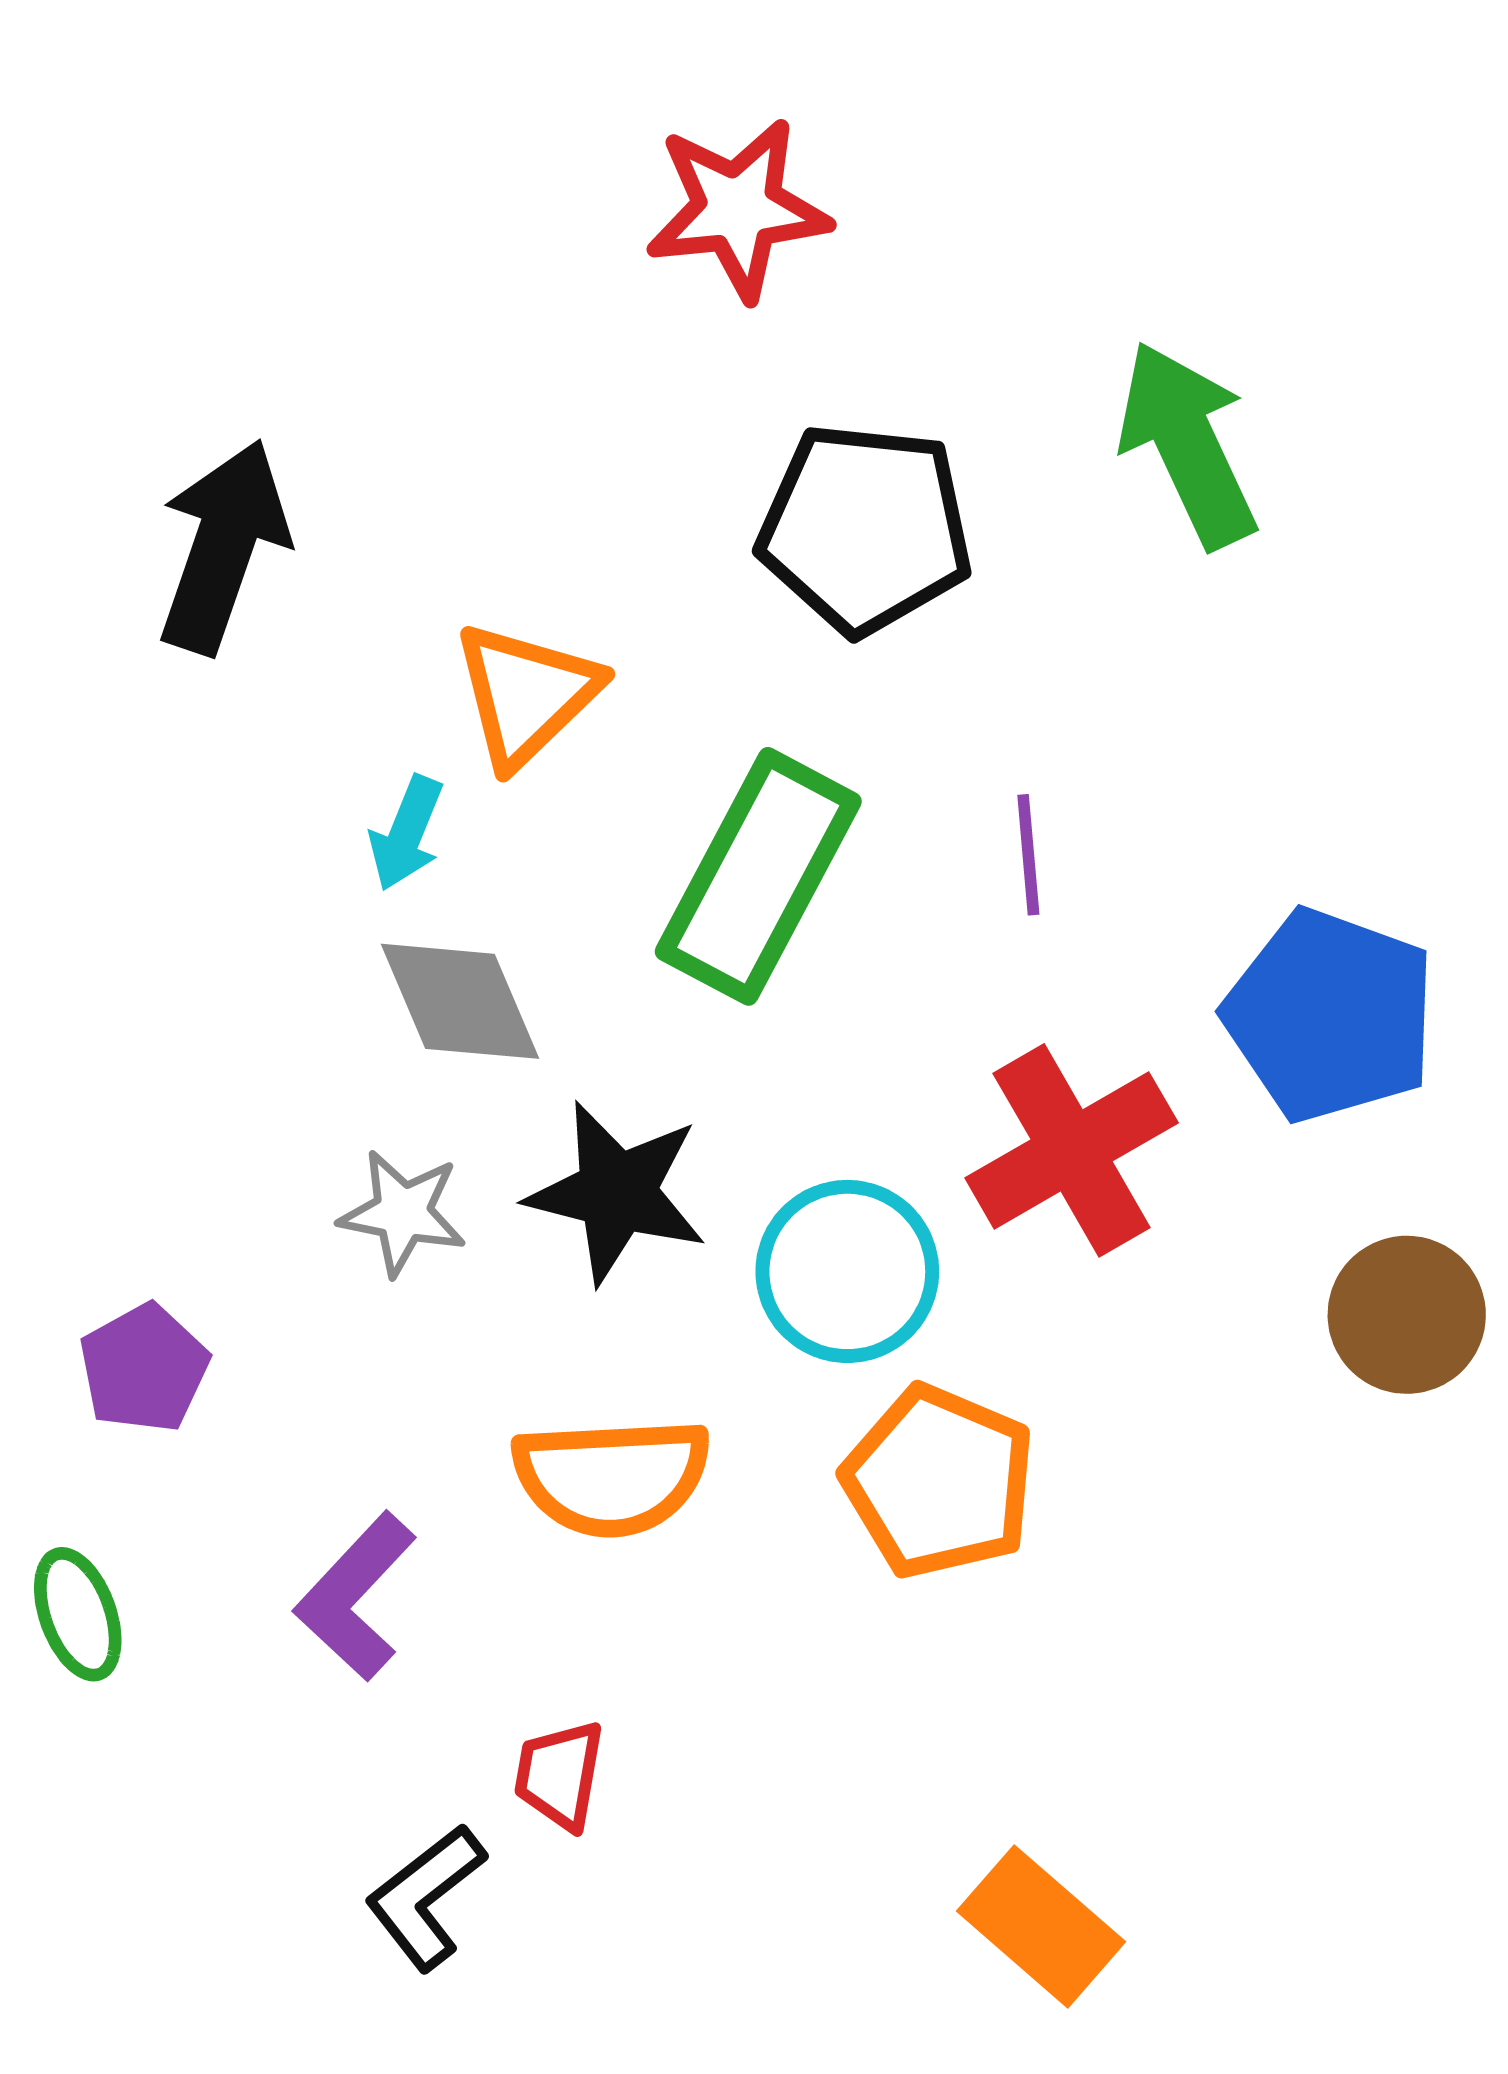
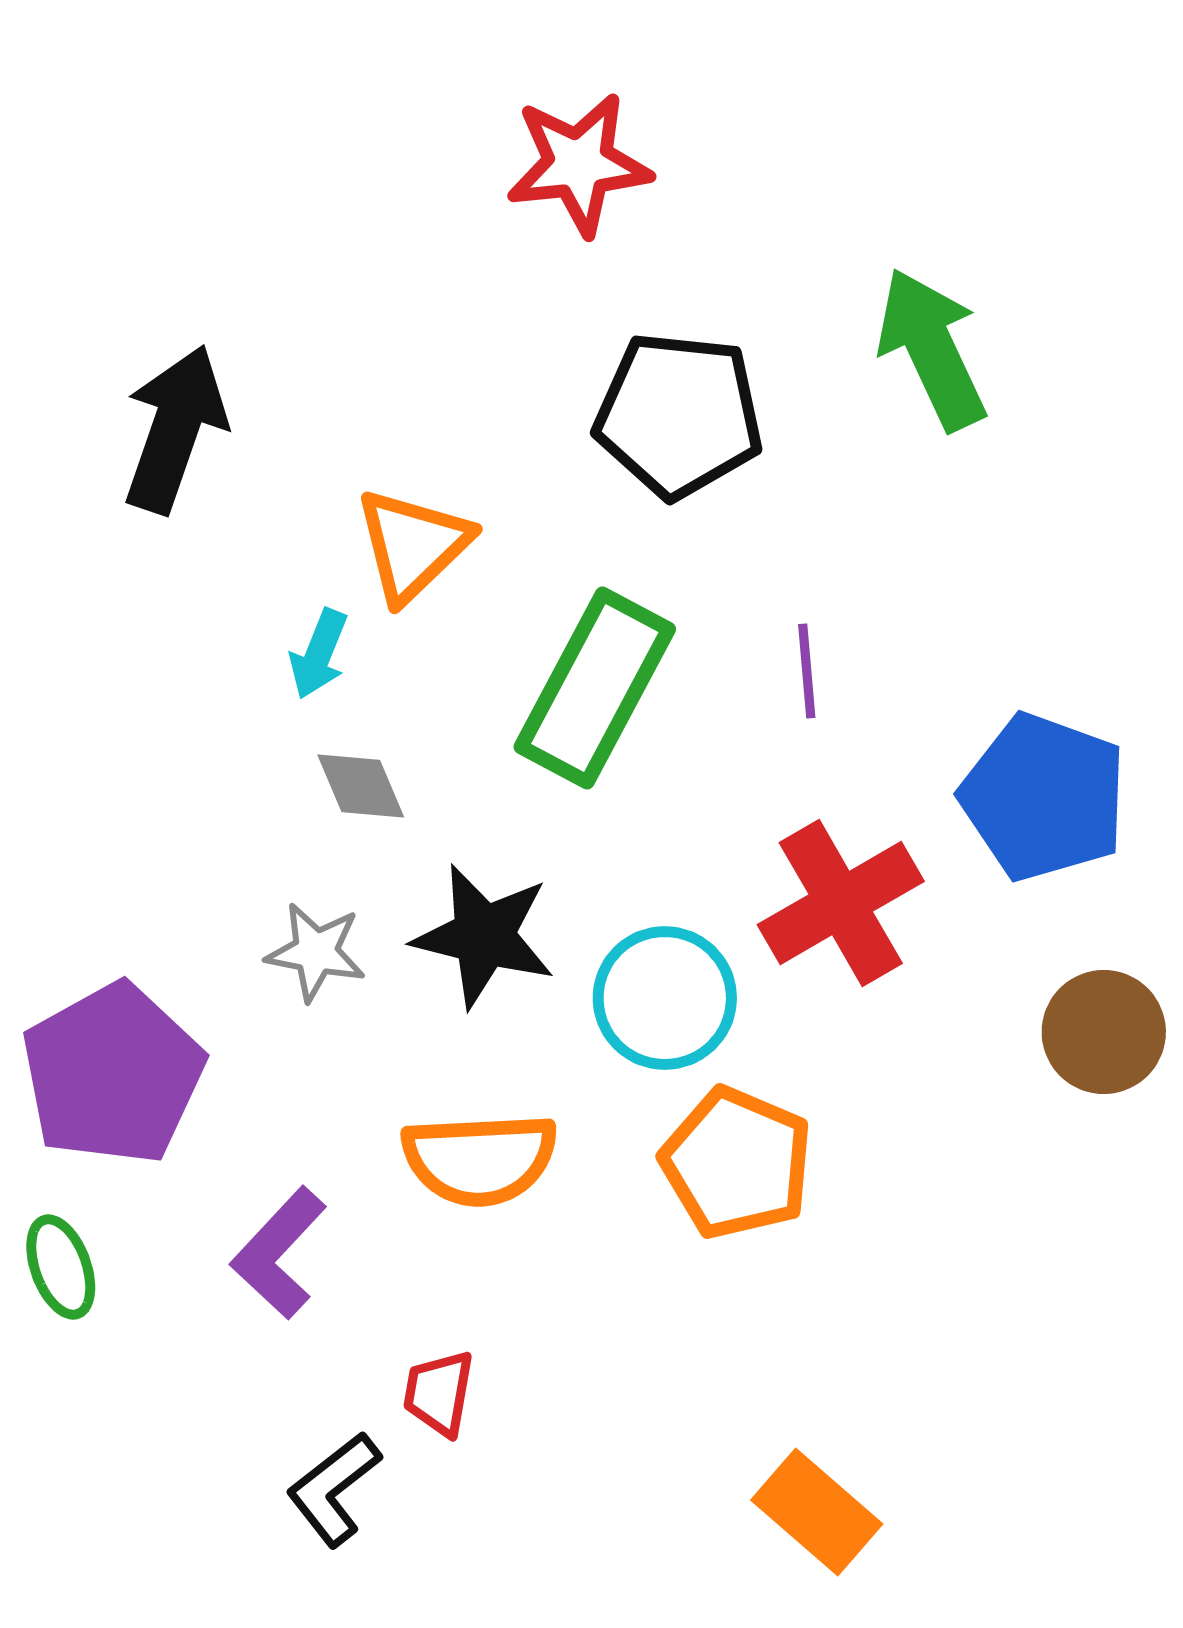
gray diamond: (460, 1001) -> (361, 786), size x0.7
purple pentagon: (144, 1368) -> (113, 1074), size x1.8

